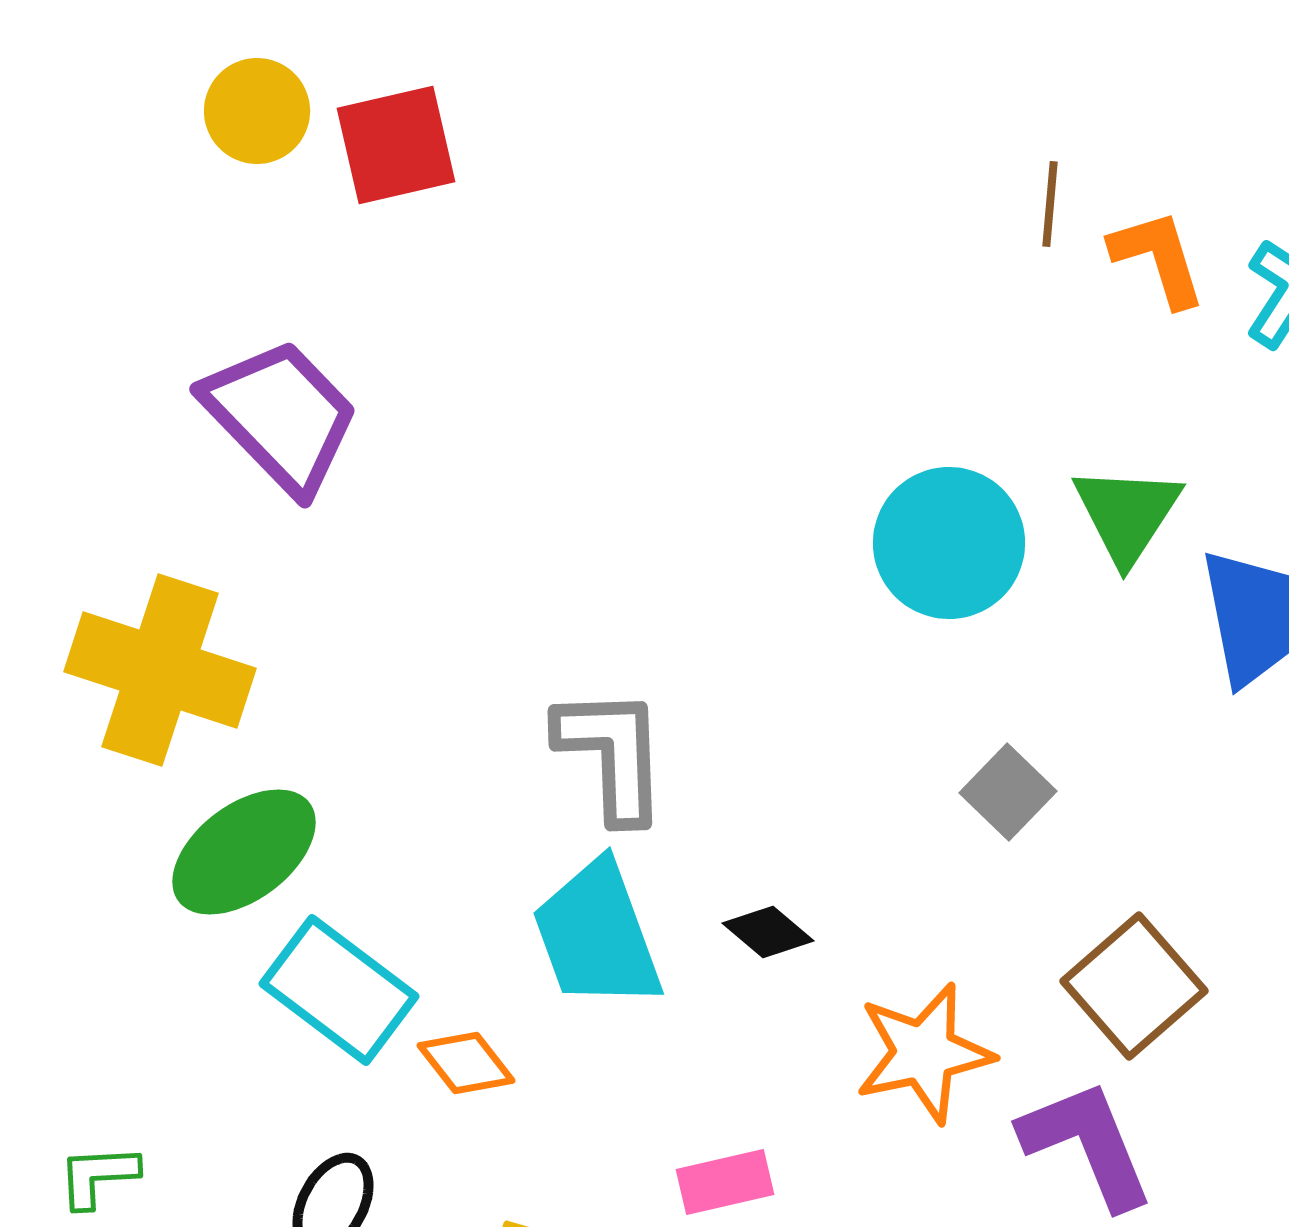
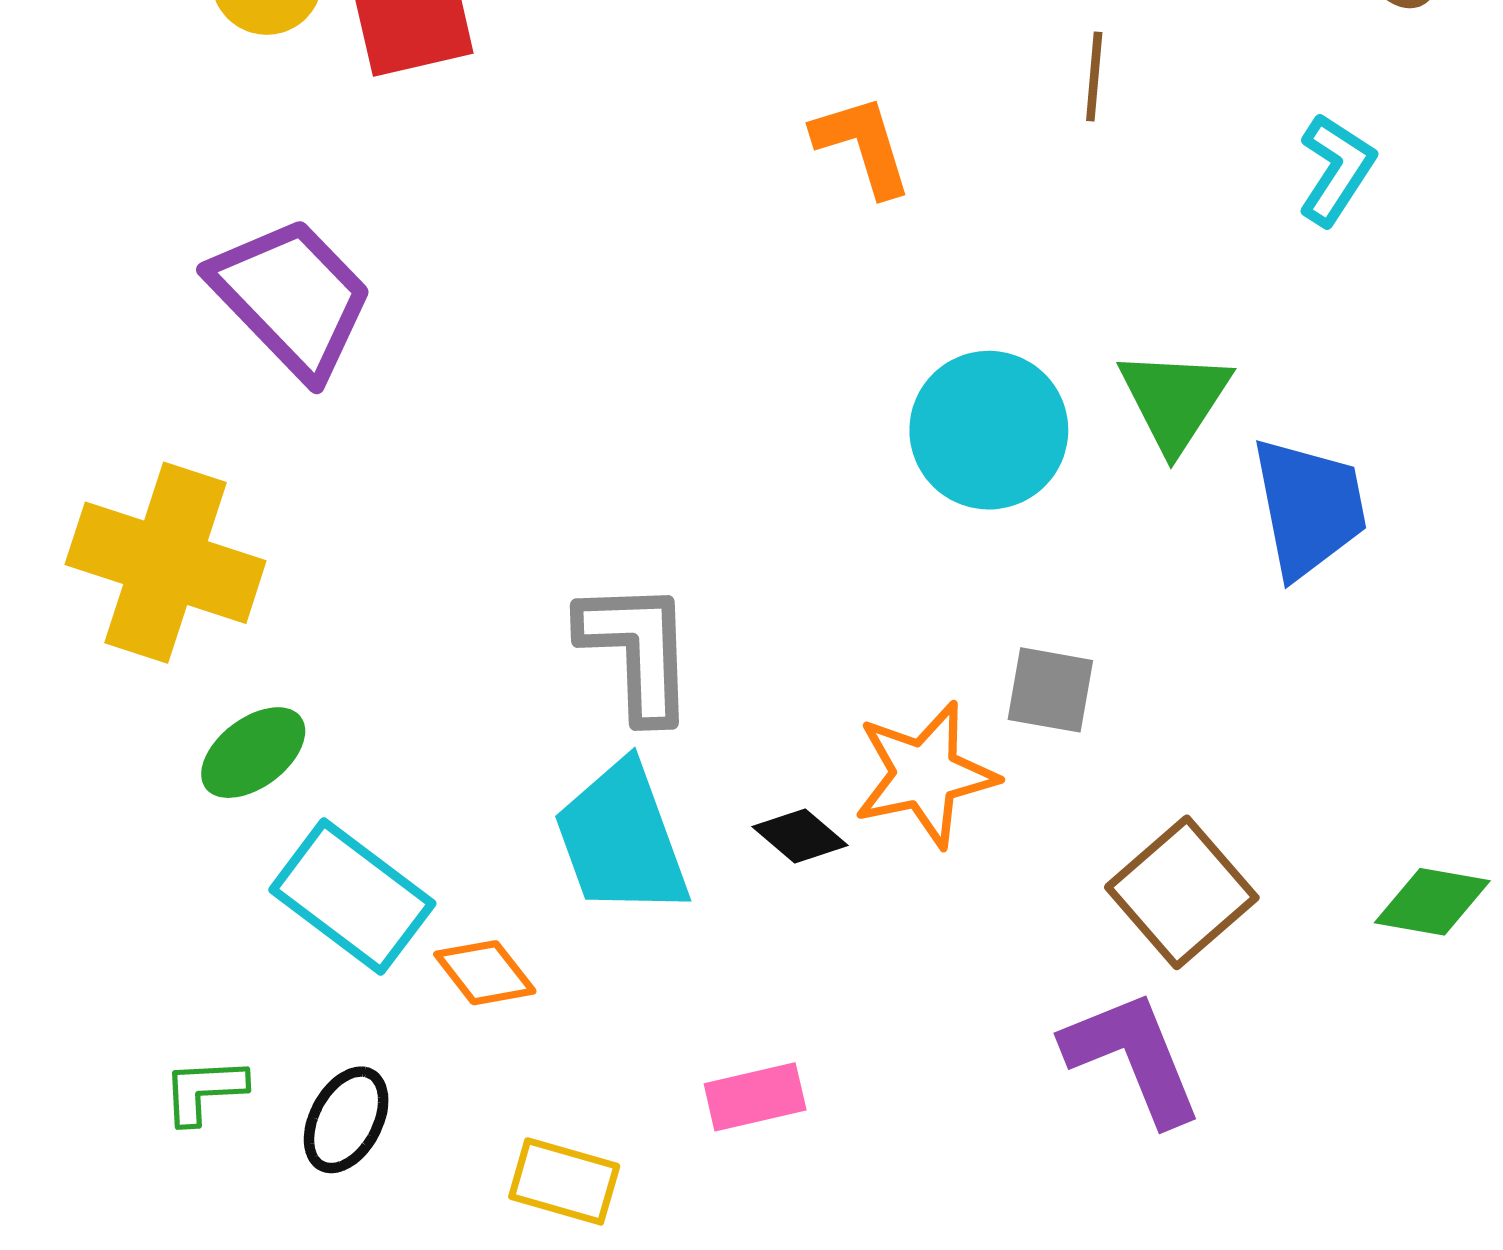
orange L-shape: (1158, 258) -> (863, 145), moved
gray square: (1008, 792) -> (1050, 690), turned -34
green ellipse: (244, 852) -> (253, 753), size x0.7
orange star: (924, 1053) -> (925, 774), moved
green L-shape: (98, 1176) -> (204, 1091), moved

